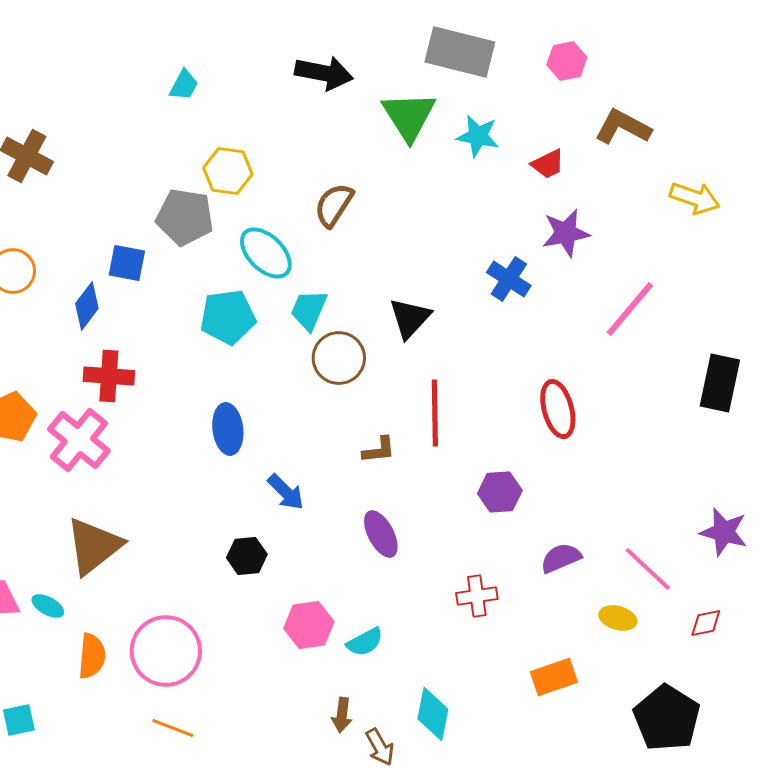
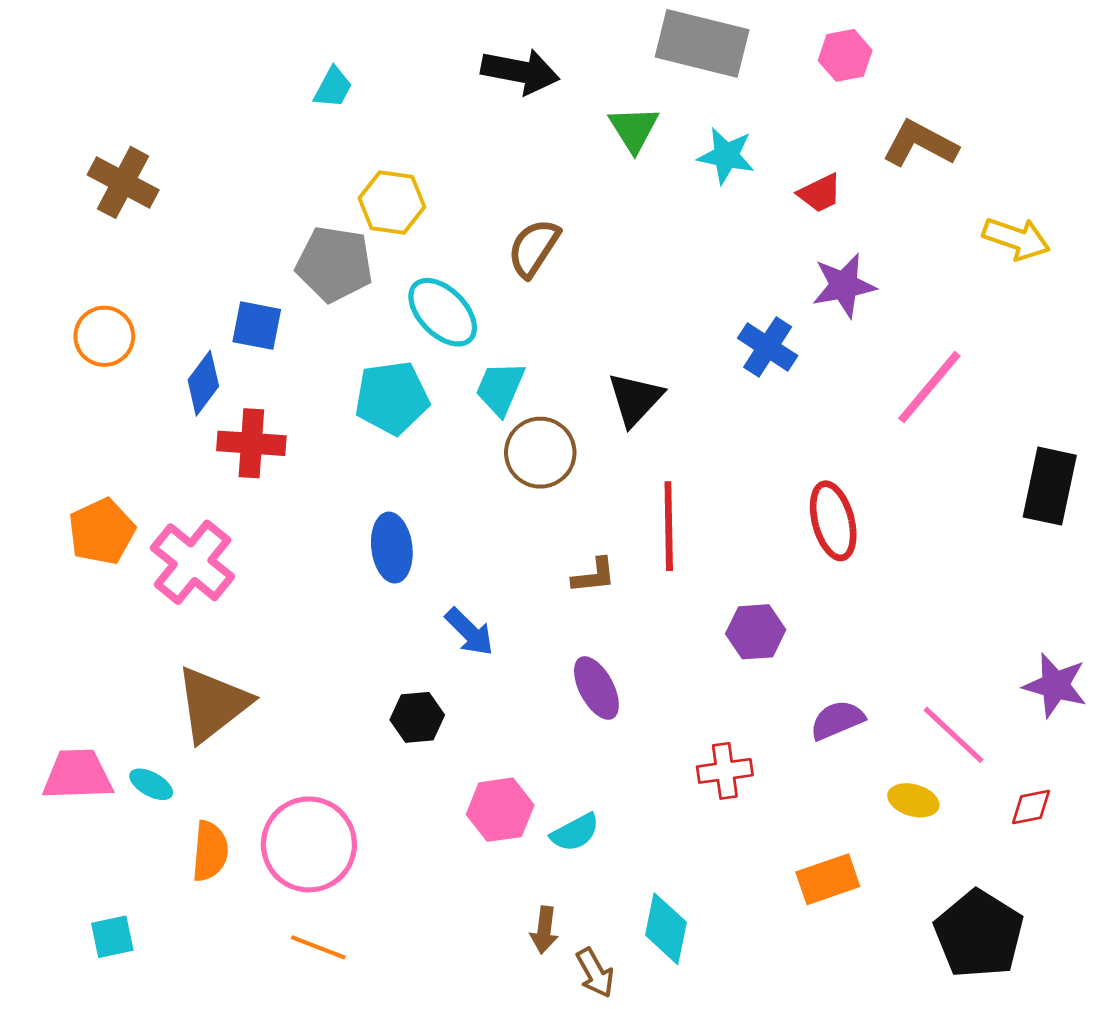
green triangle: (409, 116) -> (634, 129), size x0.7
red cross: (109, 376) -> (251, 443), moved

